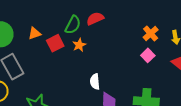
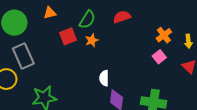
red semicircle: (95, 19) -> (122, 17), moved
orange triangle: (35, 33) -> (50, 13), moved

